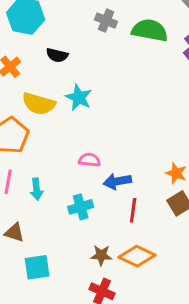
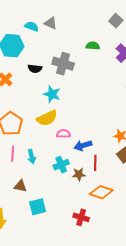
gray cross: (106, 21) -> (63, 64), moved, size x1.5
green semicircle: (150, 30) -> (93, 46), size x0.6
yellow semicircle: (39, 104) -> (47, 118), moved, turned -35
brown star: (101, 255) -> (79, 174), moved

